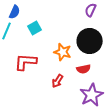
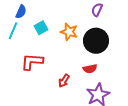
orange star: (63, 52) -> (69, 32), moved

